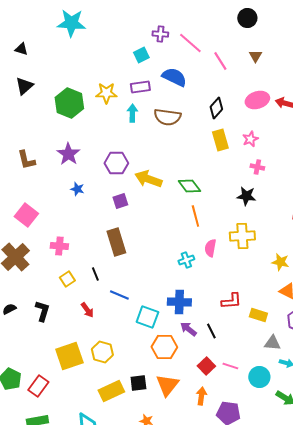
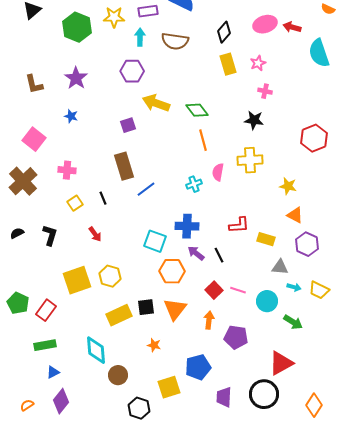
purple hexagon: (116, 163) -> (132, 71), moved
blue star: (77, 189) -> (71, 116), moved
blue line: (119, 295) -> (146, 189), moved, turned -60

